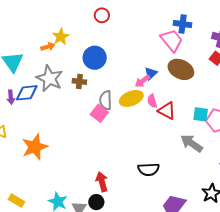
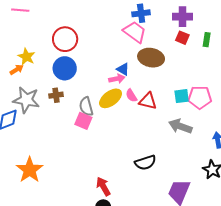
red circle: (102, 15) -> (65, 39), moved, size x1.6
blue triangle: (151, 73) -> (123, 69), turned -32
pink arrow: (142, 81) -> (117, 79), turned -140

